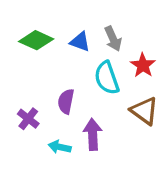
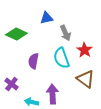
blue triangle: (80, 42) -> (46, 18), moved, turned -32
purple semicircle: (66, 101) -> (33, 61), moved

